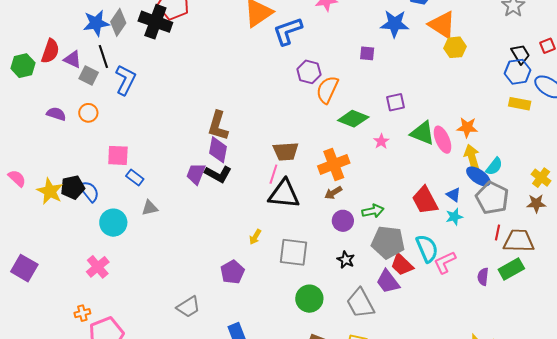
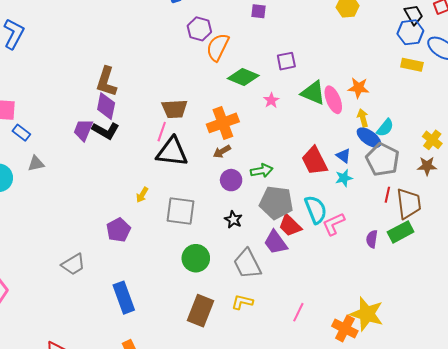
yellow arrow: (472, 157) -> (363, 118), size x0.7
brown trapezoid: (519, 241) -> (409, 204), turned 80

